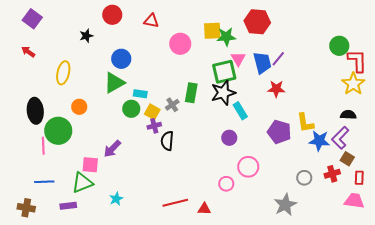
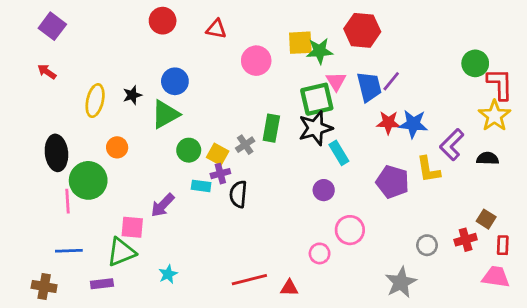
black star: (86, 36) -> (132, 95), moved
cyan rectangle: (140, 94) -> (201, 186), moved
purple L-shape: (340, 138) -> (452, 145), moved
blue star: (319, 141) -> (413, 124), moved

